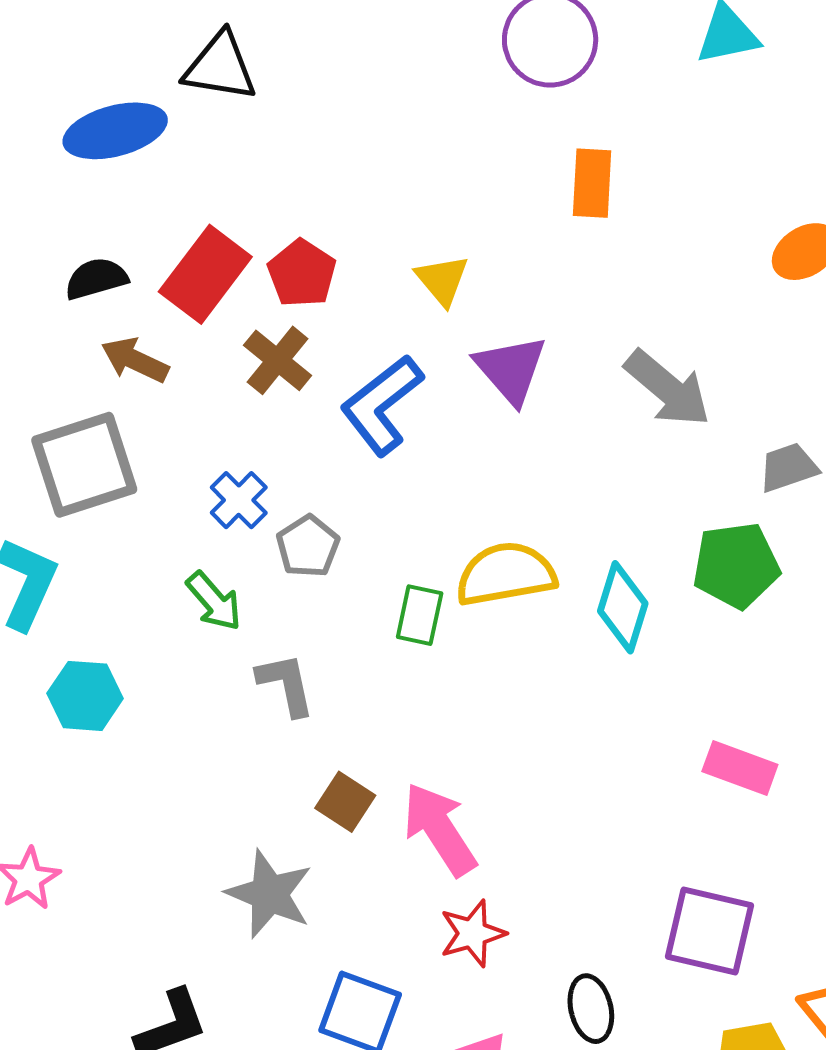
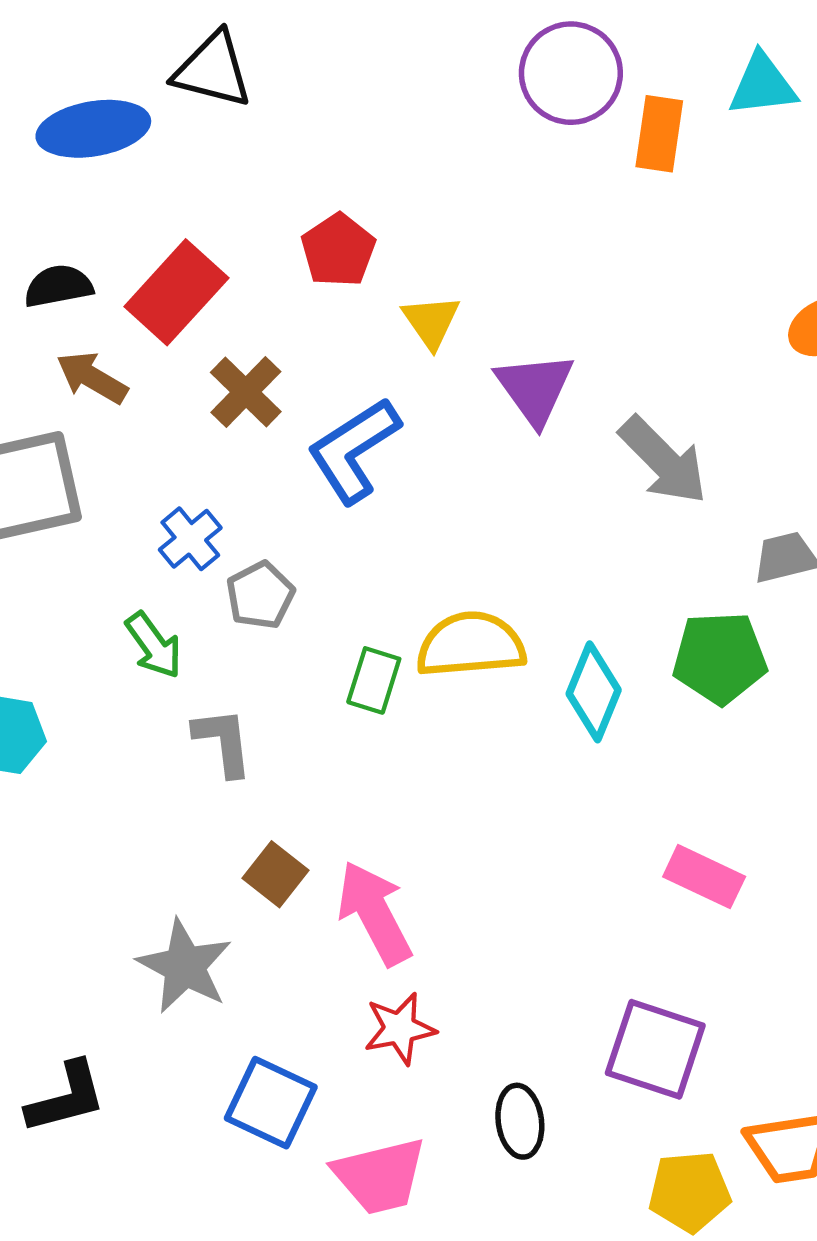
orange rectangle: (592, 183) -> (659, 134), moved
red pentagon: (302, 273) -> (338, 250), moved
purple triangle: (511, 369) -> (535, 388), moved

